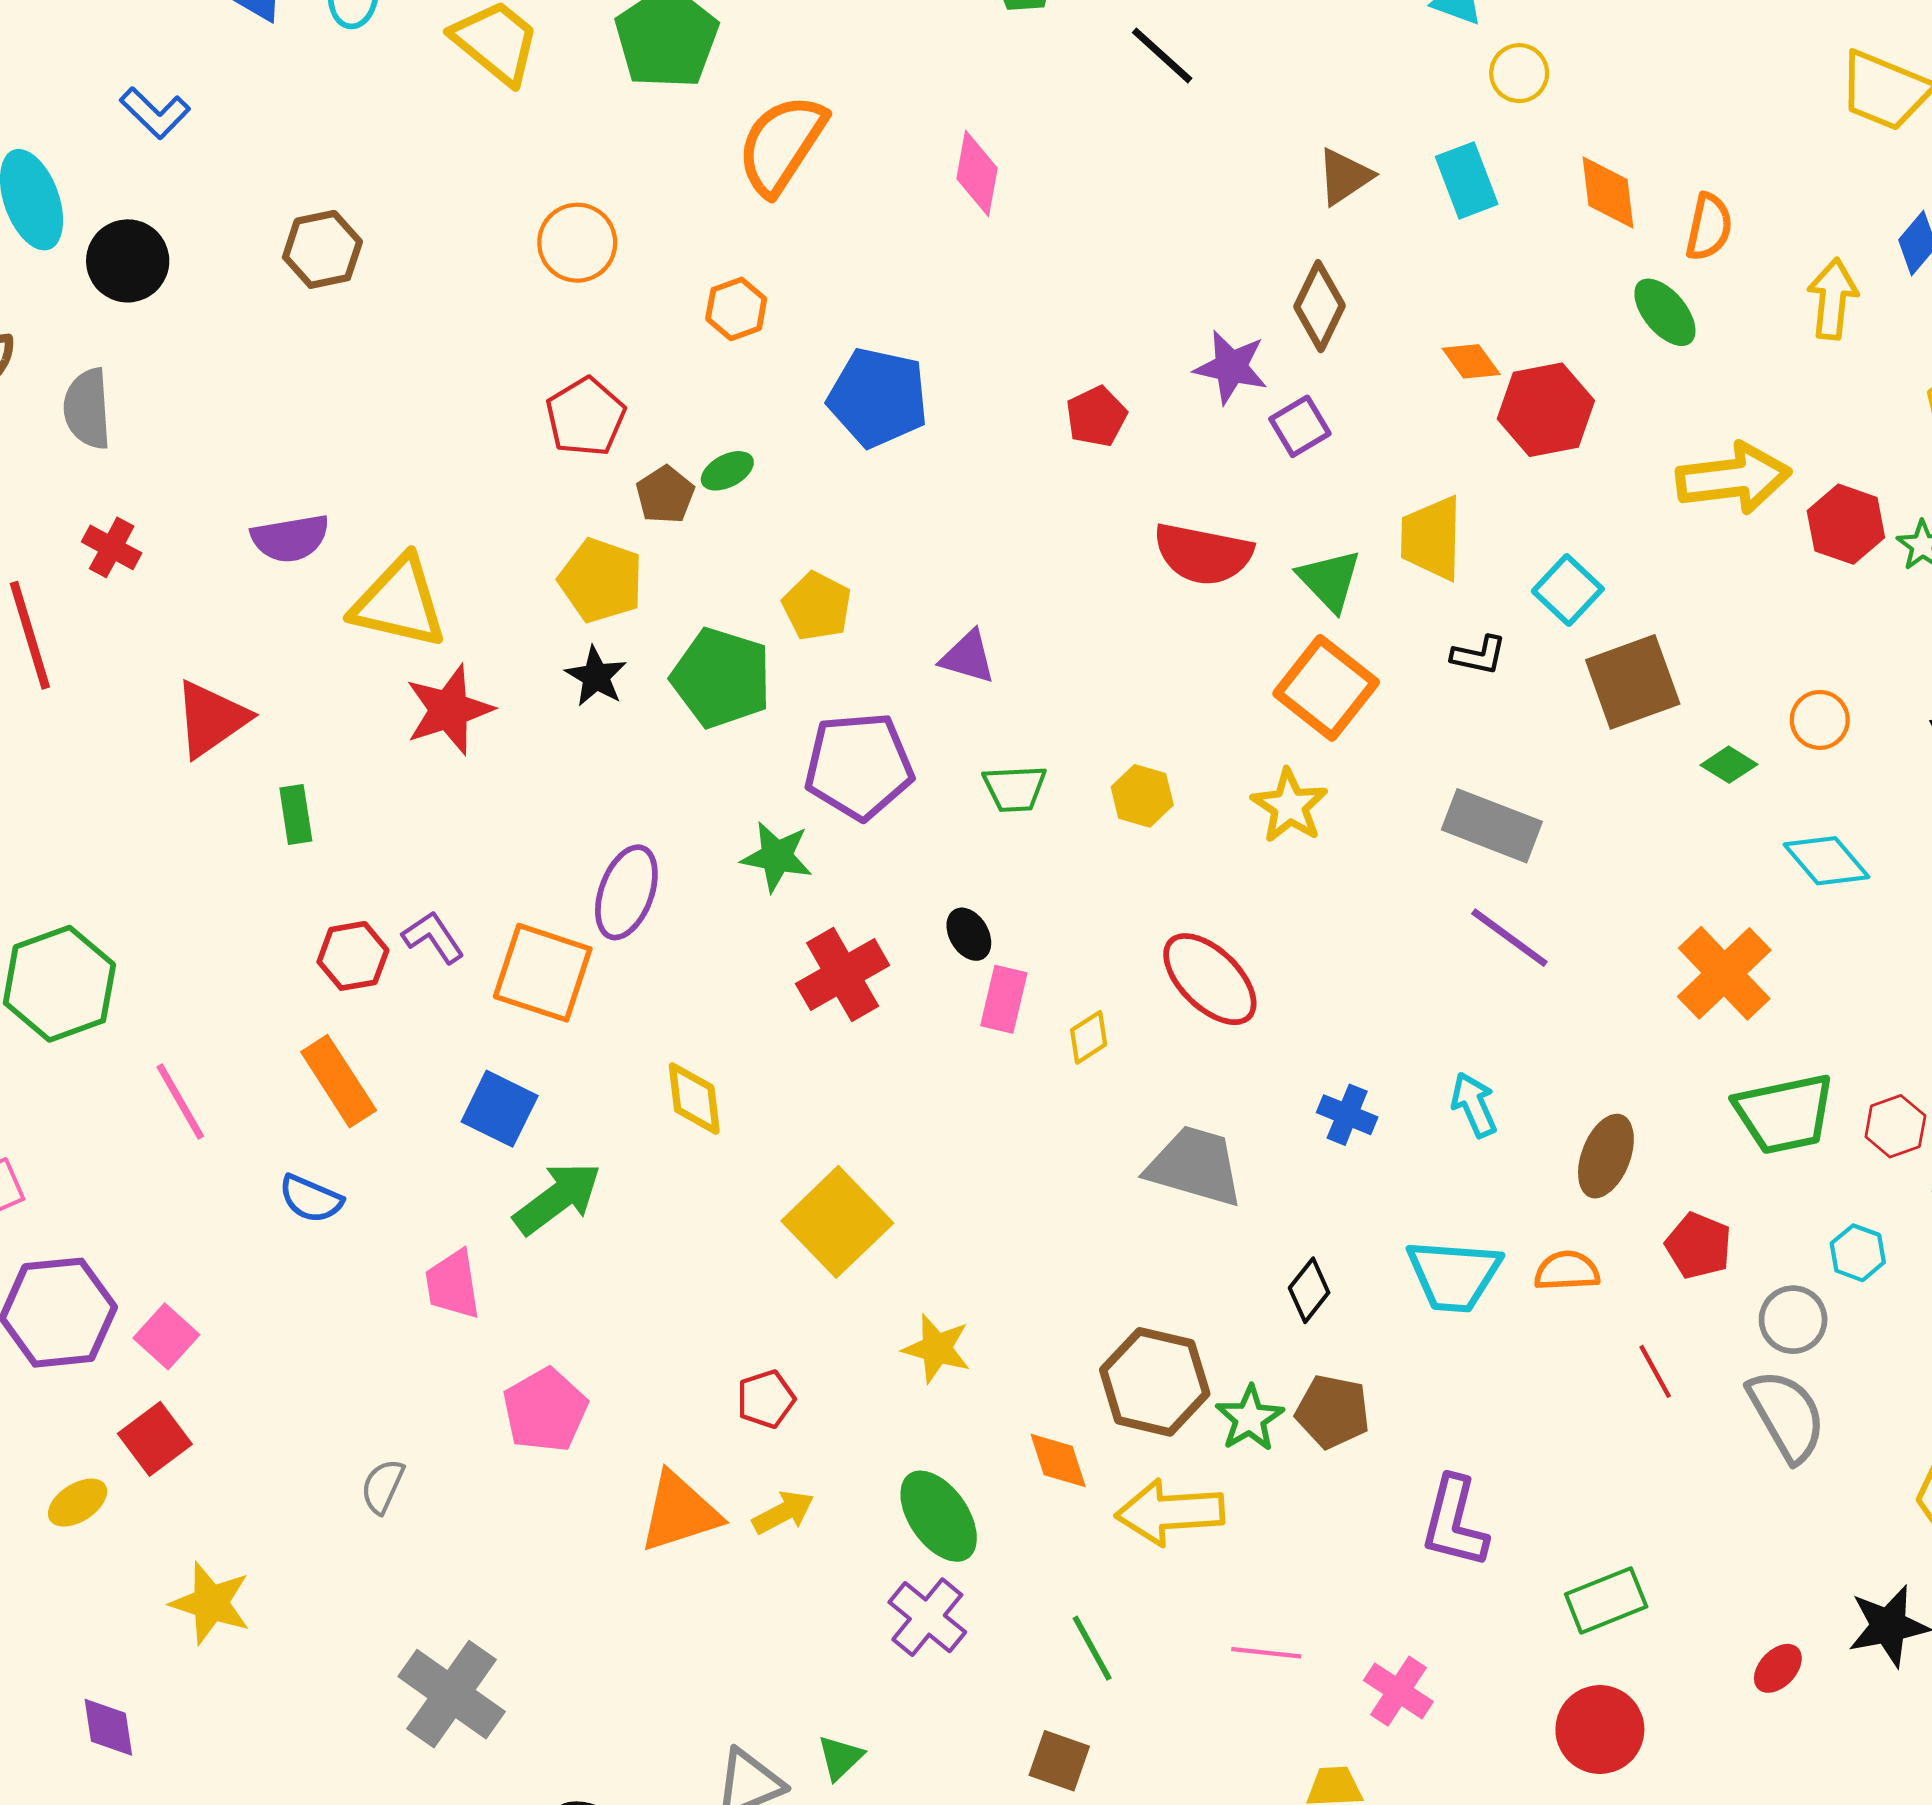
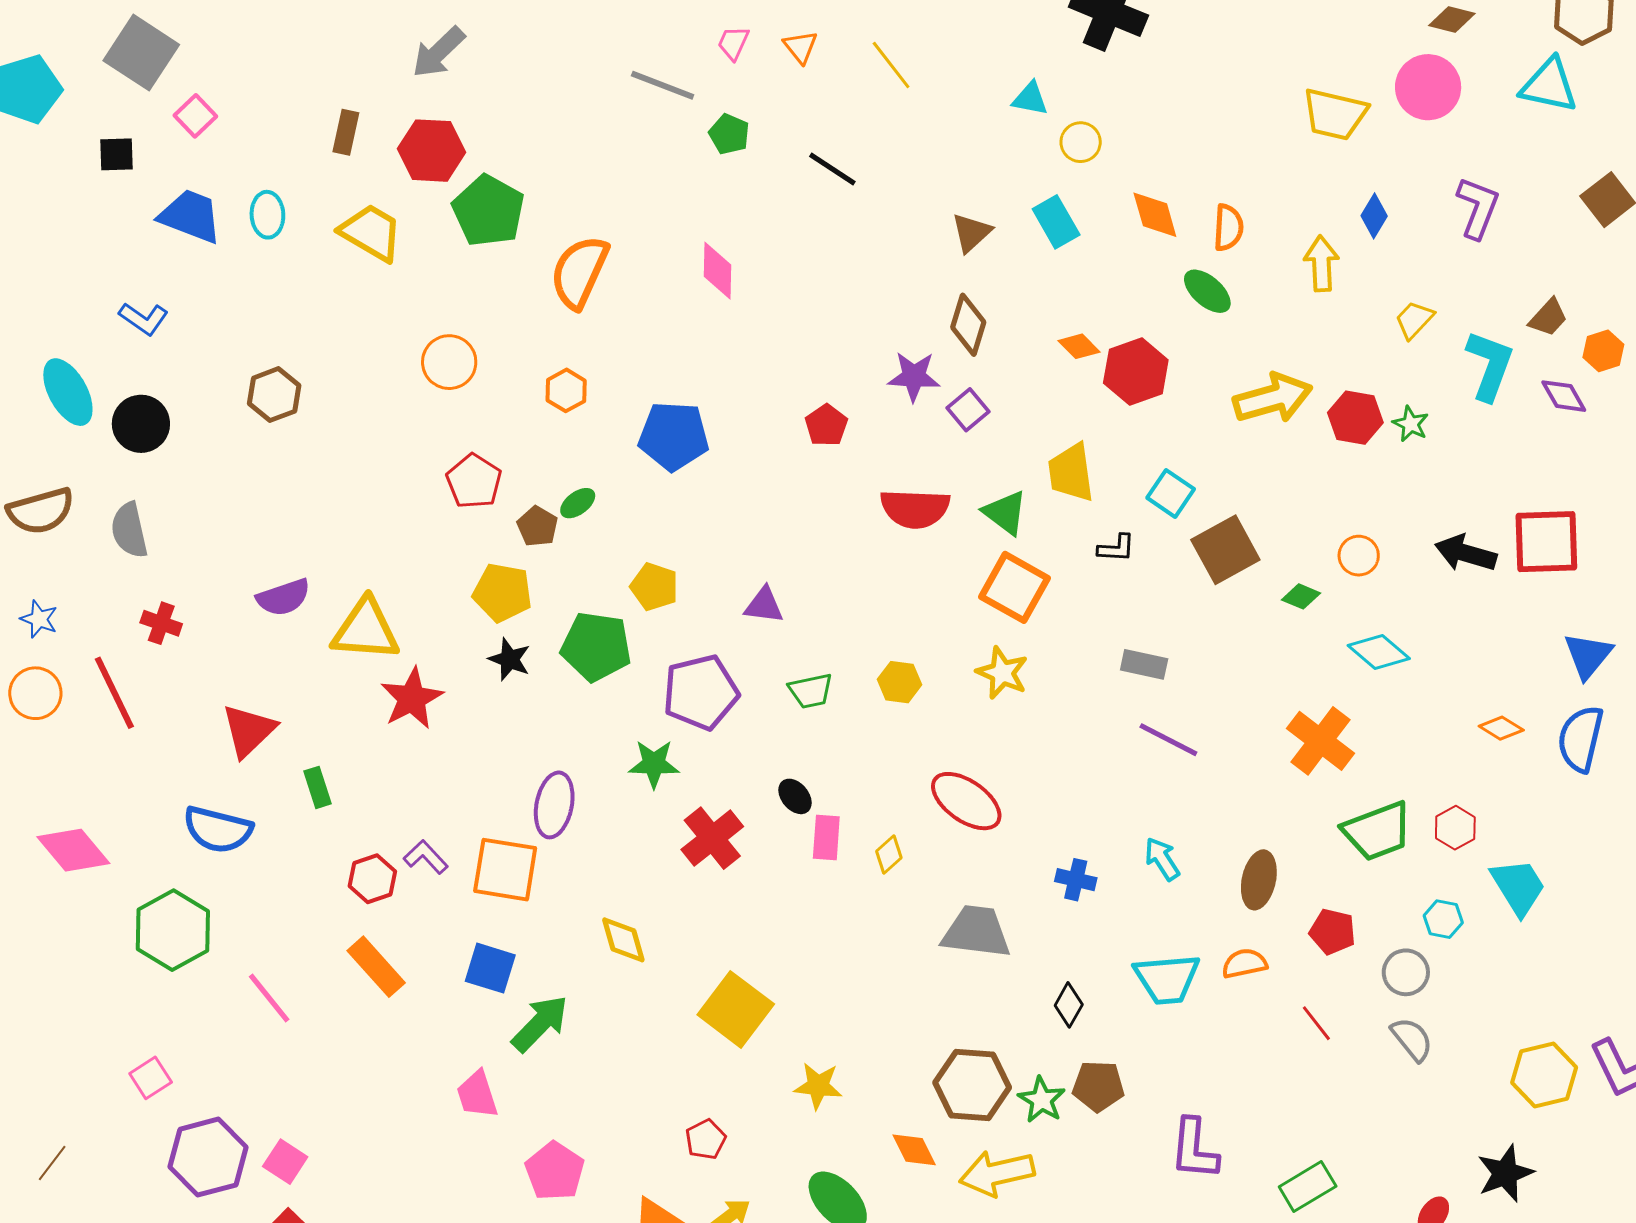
gray rectangle: (1492, 826) -> (1144, 664), size x0.7
blue semicircle: (311, 1199) -> (218, 830), moved, size x1.5
gray semicircle: (1787, 1416) -> (1412, 1039), size x0.7

